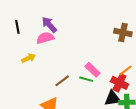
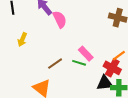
pink semicircle: (45, 38) -> (60, 19), moved, turned 78
yellow arrow: (29, 58) -> (22, 39), turned 136

